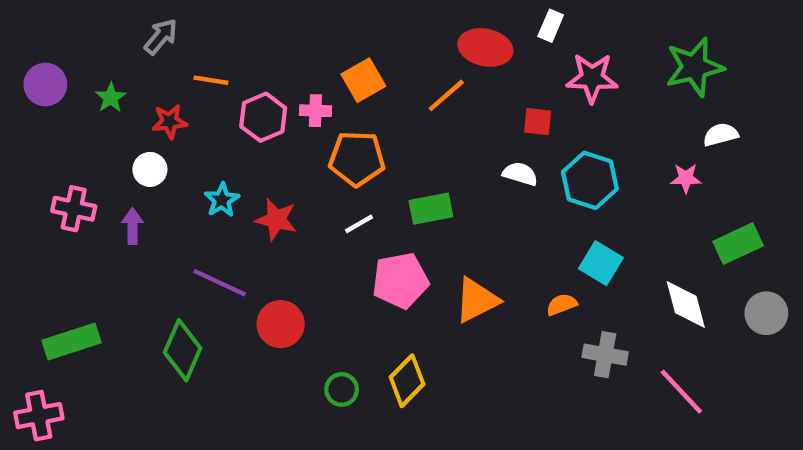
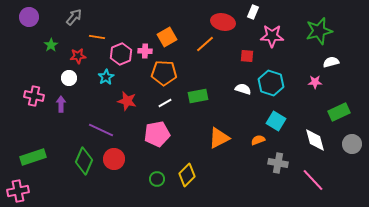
purple circle: (45, 85) -> (29, 17), moved
white semicircle: (520, 174) -> (243, 89), moved
cyan star: (222, 200) -> (106, 77), moved
pink pentagon: (400, 281) -> (157, 134), moved
red circle: (281, 324) -> (114, 159), moved

